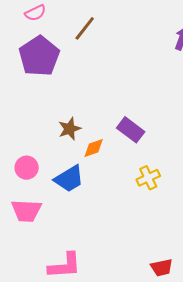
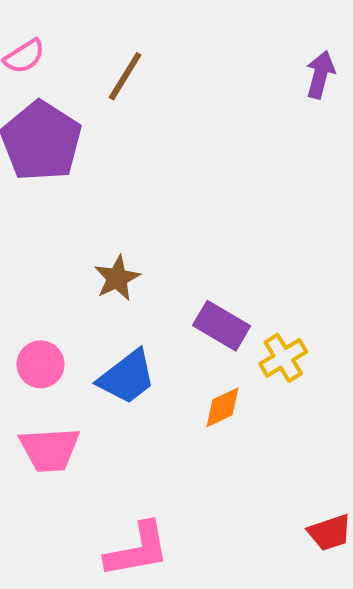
purple rectangle: (131, 130) -> (222, 326), moved
orange diamond: (94, 148) -> (222, 407), moved

